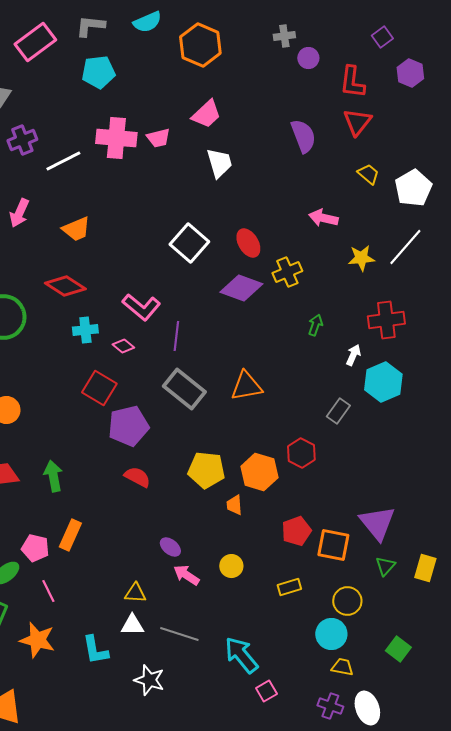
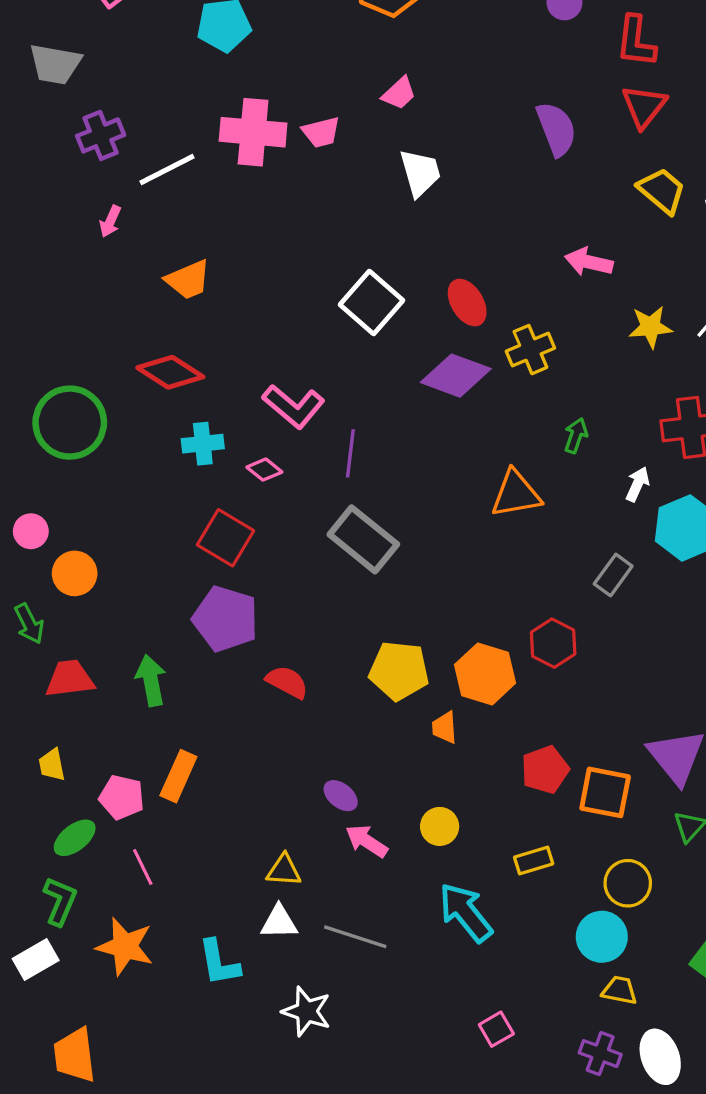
pink trapezoid: (206, 114) -> (399, 93), size x0.7
yellow trapezoid: (368, 174) -> (662, 191), size x1.4
pink arrow: (19, 213) -> (110, 221), moved, size x0.7
orange triangle: (246, 386) -> (516, 494), moved
purple pentagon: (128, 426) -> (225, 619), moved, turned 30
cyan arrow: (241, 655) -> (466, 912), moved

